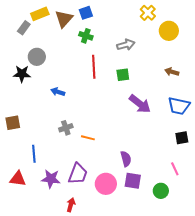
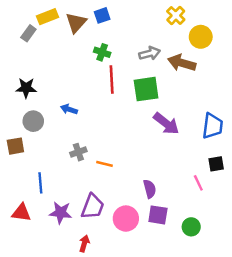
green cross: (86, 36) -> (102, 52), moved
gray circle: (37, 57) -> (33, 121), moved
brown arrow: (172, 72) -> (182, 63), moved, size x1.6
green square: (123, 75) -> (146, 89), size x1.6
blue trapezoid: (179, 106) -> (213, 126), turned -95
pink line: (175, 169) -> (198, 183), moved

